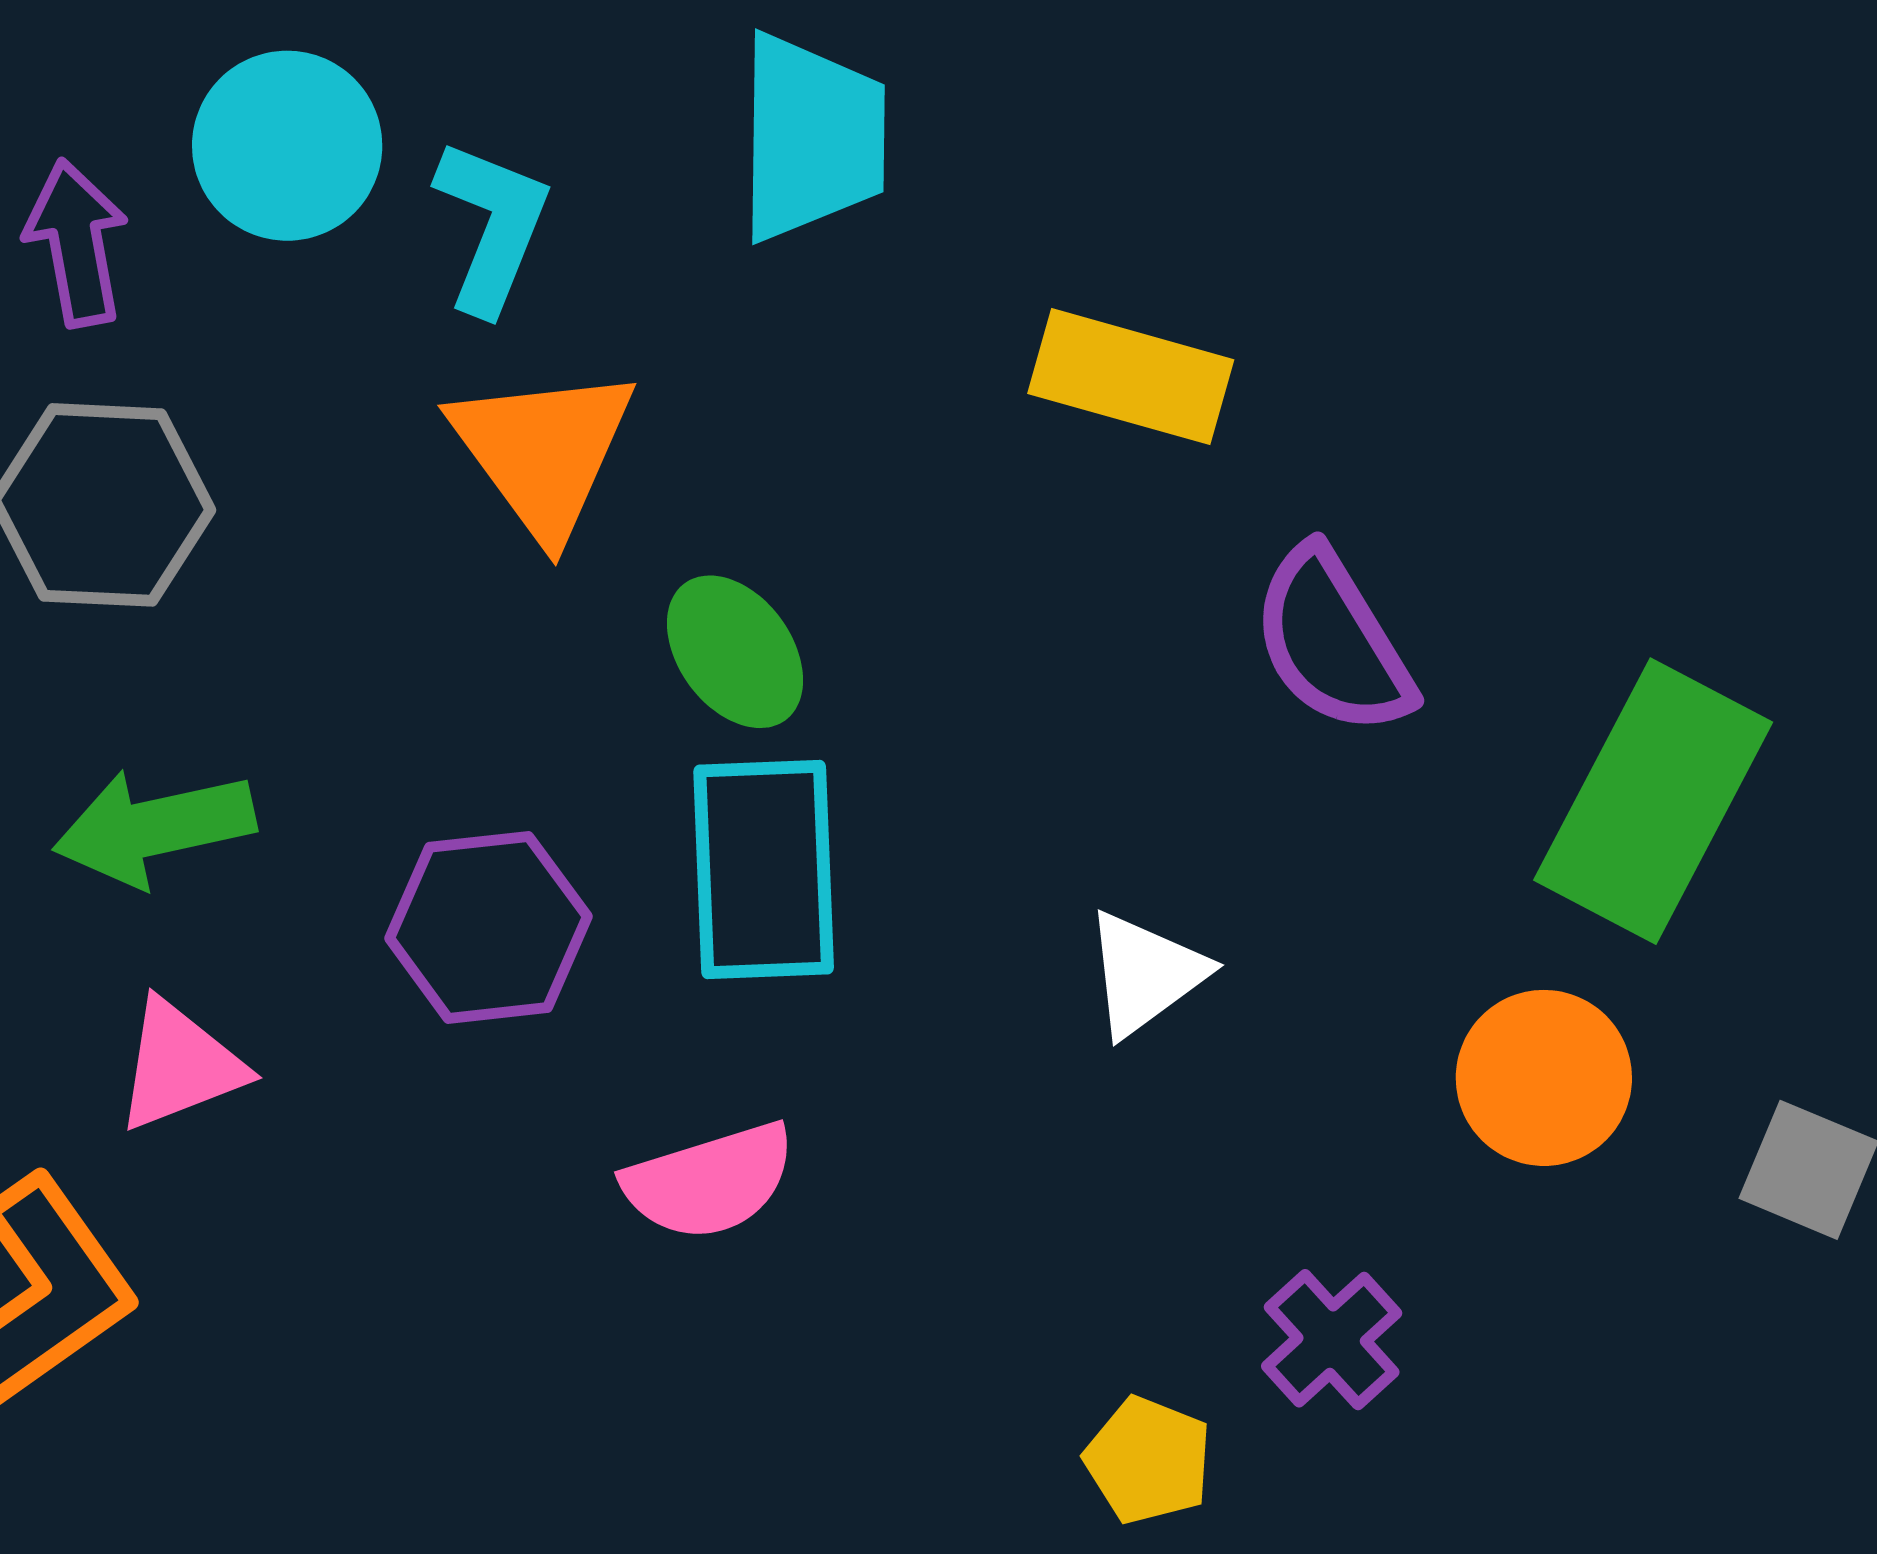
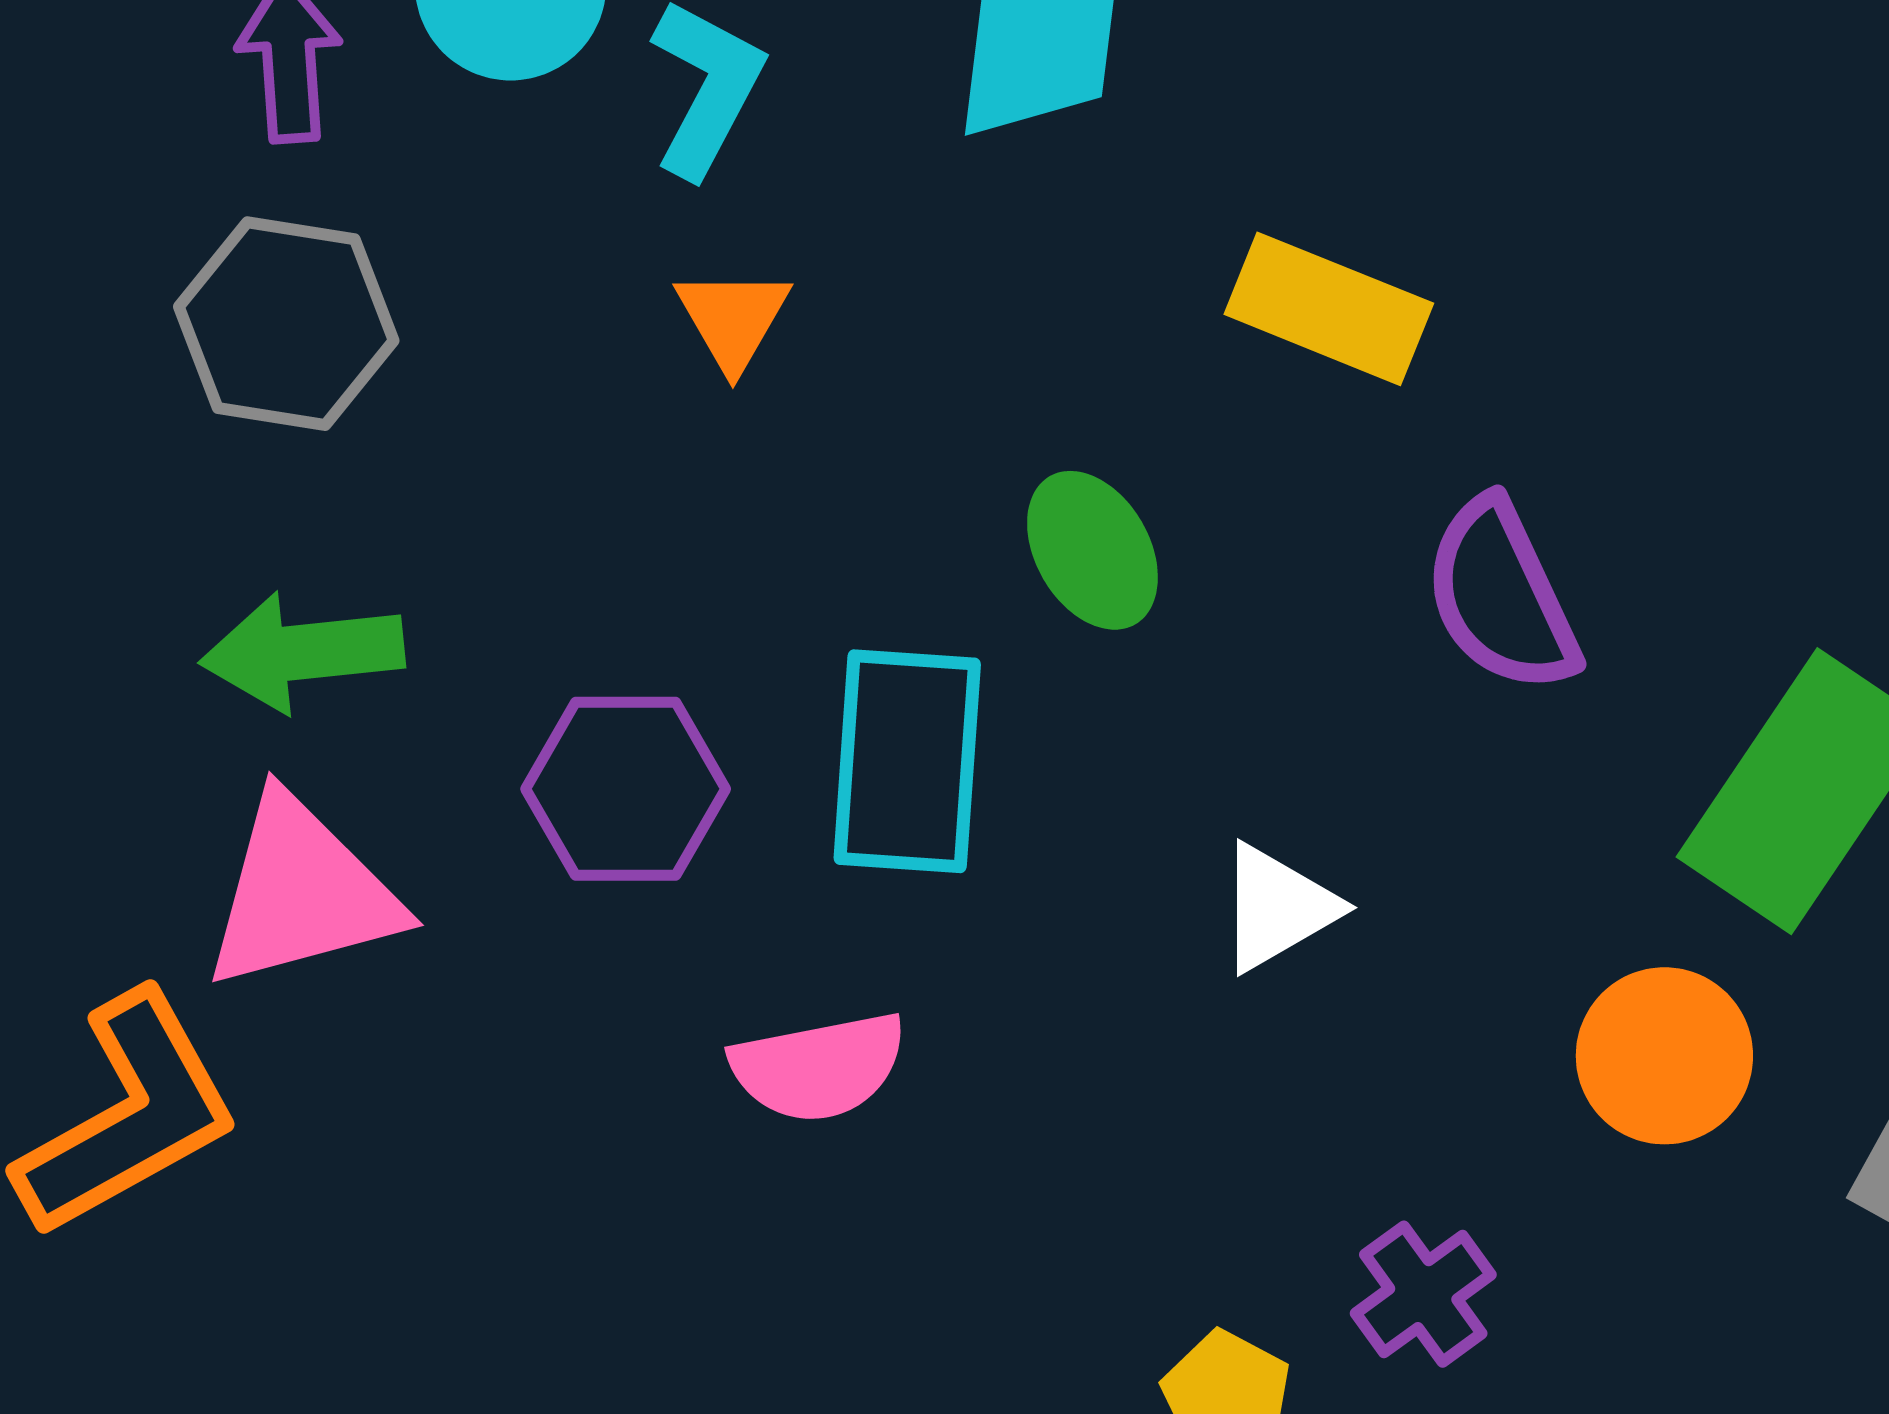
orange triangle: (543, 451) -> (733, 319), size x0.6
green ellipse: (735, 652) -> (1092, 550), moved
pink triangle: (180, 1065) -> (302, 893), size x1.5

